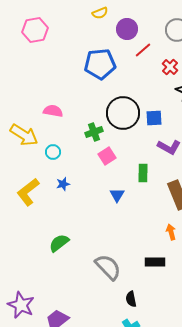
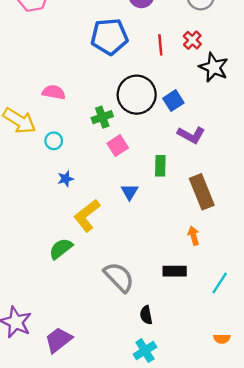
red line: (143, 50) -> (160, 45), moved, turned -54
blue square: (154, 118) -> (173, 101), turned -30
yellow L-shape: (28, 192) -> (87, 215), moved

